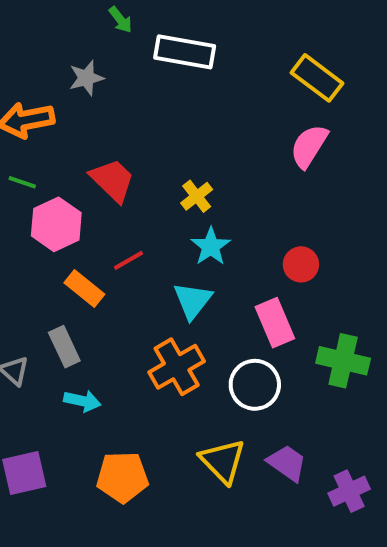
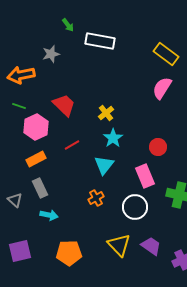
orange rectangle: (84, 289) -> (36, 159), moved, turned -66
orange cross: (177, 367) -> (96, 198), size x0.6

